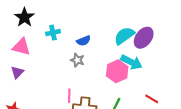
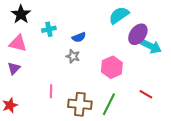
cyan semicircle: (124, 36) -> (119, 15), moved
cyan arrow: (131, 62) -> (151, 46), moved
pink line: (69, 96) -> (51, 91), moved

